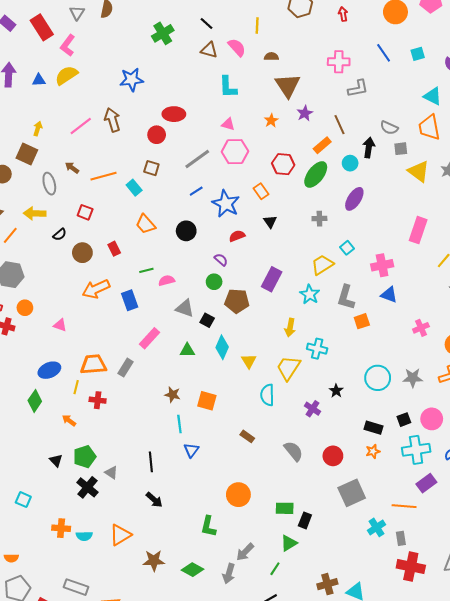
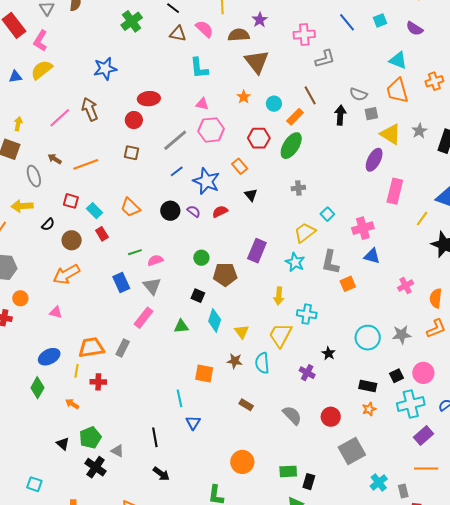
brown semicircle: (271, 57) -> (239, 35), size x1.5
purple star: (305, 113) -> (260, 20), moved
cyan circle: (350, 163) -> (274, 104), moved
cyan rectangle: (134, 188) -> (95, 211), moved
purple ellipse: (354, 199) -> (374, 160), moved
purple semicircle: (221, 260) -> (194, 211), moved
orange arrow: (96, 289) -> (66, 274), moved
gray triangle: (185, 308) -> (152, 286), moved, turned 36
brown star: (173, 395) -> (235, 361), moved
orange line: (404, 506) -> (426, 468), moved

